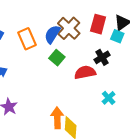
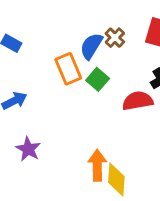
brown cross: (69, 28) -> (115, 38), size x0.6
orange rectangle: (27, 39) -> (68, 69), moved

